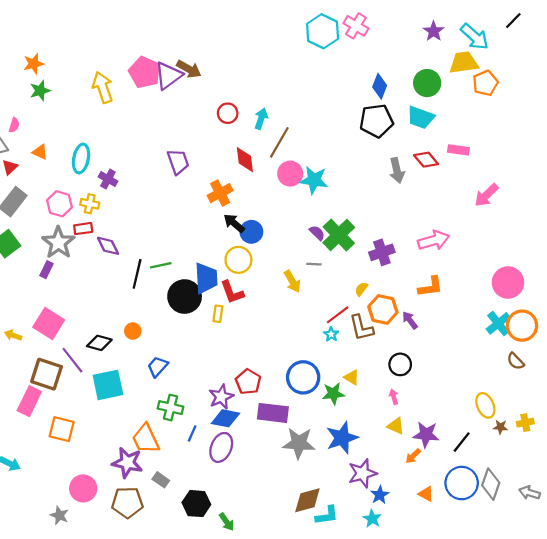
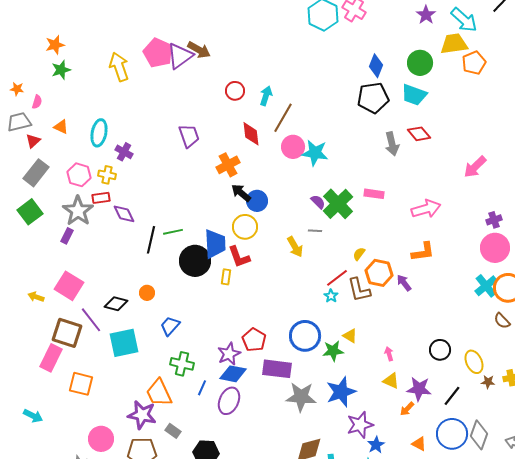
pink rectangle: (458, 150) -> (374, 194), moved
purple cross: (382, 252) -> (494, 220), moved, size x0.7
black circle: (400, 364) -> (440, 350), moved

